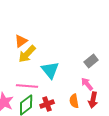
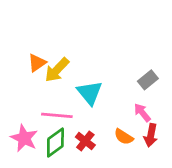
orange triangle: (21, 41) -> (37, 63), moved
orange semicircle: (74, 101) -> (124, 137), turned -48
red cross: (47, 104) -> (85, 141), turned -32

